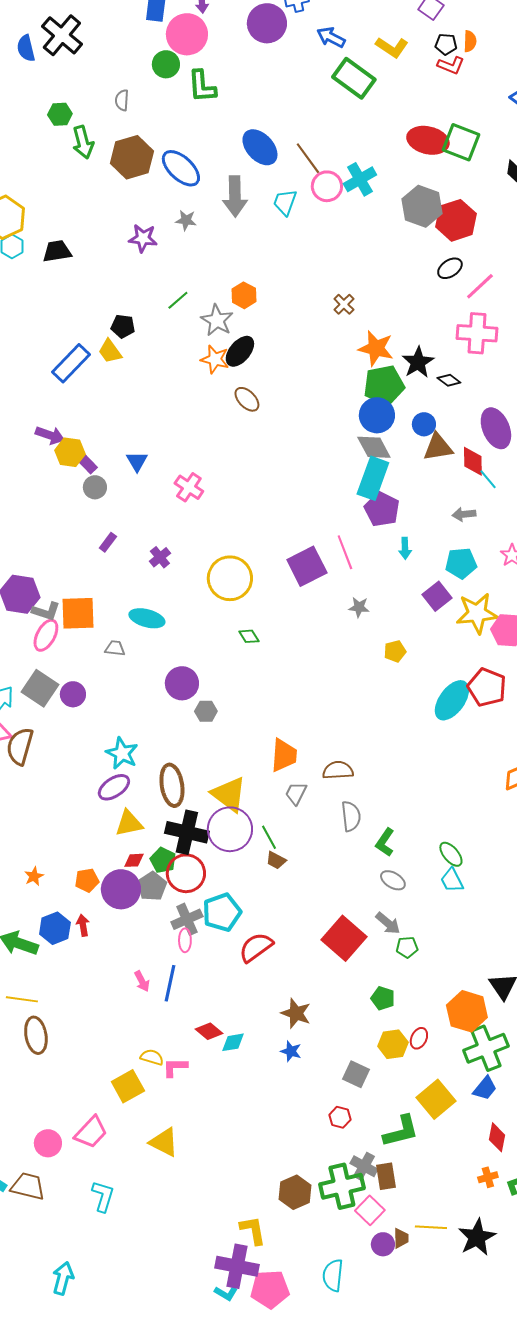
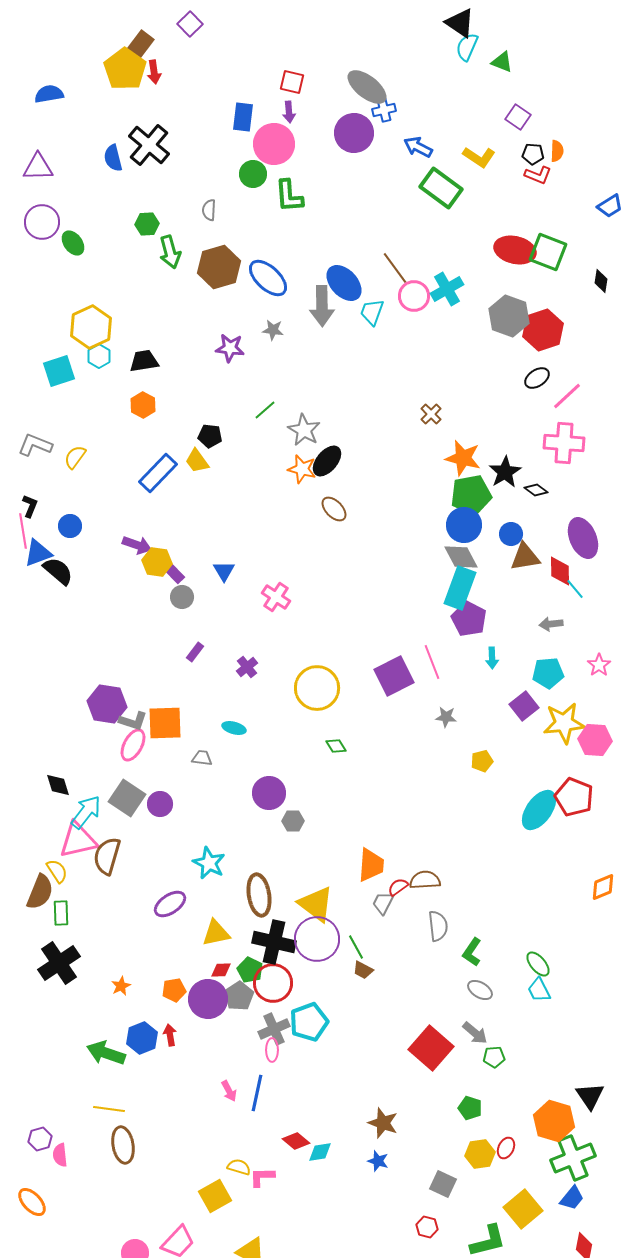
blue ellipse: (260, 147) -> (344, 283), moved
orange hexagon: (244, 295) -> (143, 405), moved
cyan ellipse: (147, 618) -> (234, 728), size x0.7
purple ellipse: (114, 787) -> (170, 904), moved
red semicircle: (256, 947) -> (398, 887), moved, size x0.6

